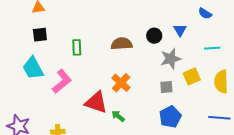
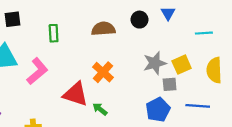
gray star: (171, 59) -> (155, 63), moved
gray square: (166, 87) -> (170, 84), moved
blue line: (219, 118) -> (198, 106), moved

